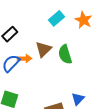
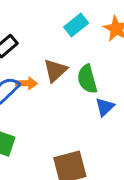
blue triangle: (78, 99) -> (105, 107), moved

